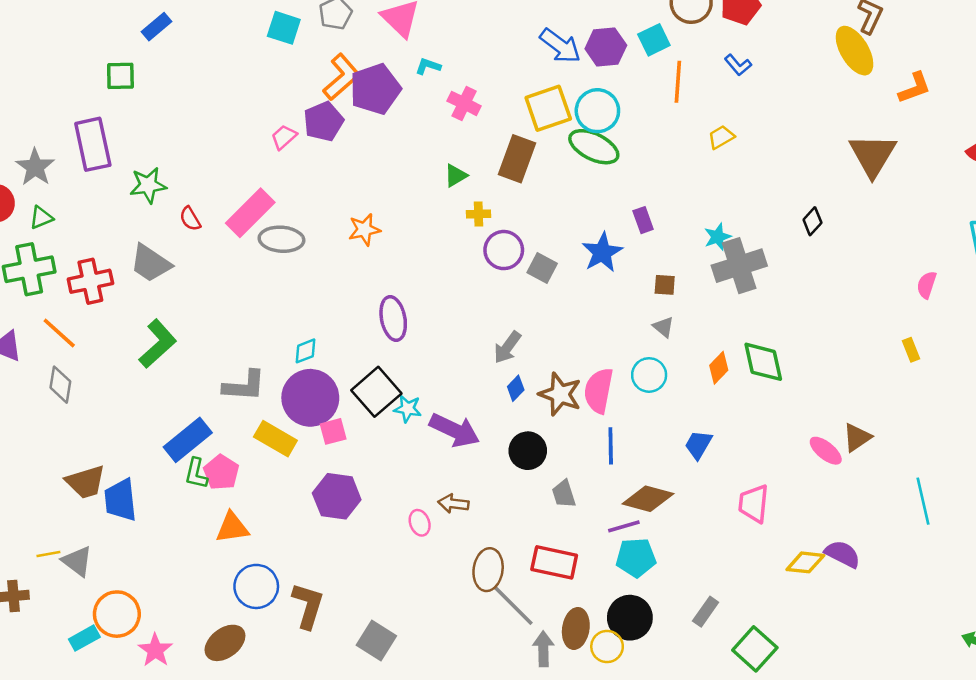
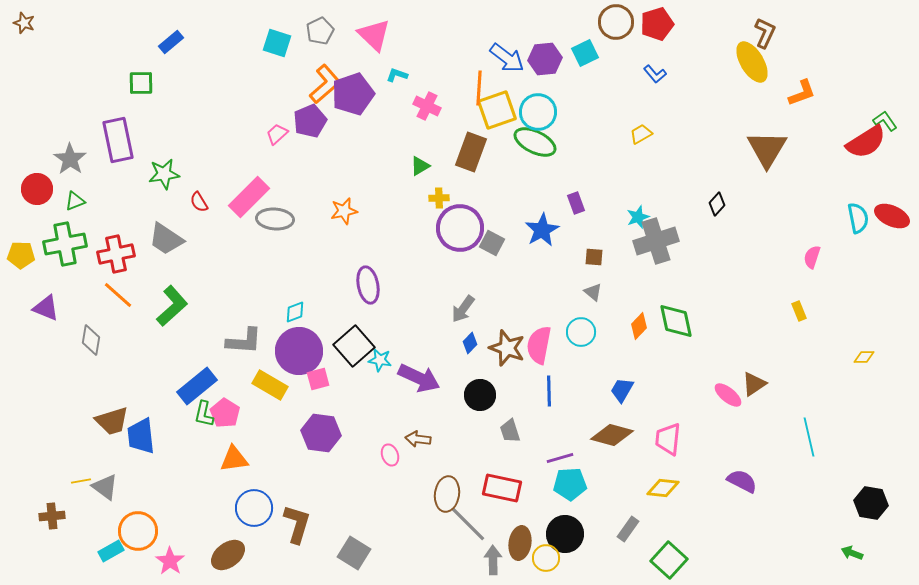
orange line: (678, 82) -> (479, 88), moved
purple circle: (504, 250) -> (460, 228), size x1.4
orange line: (59, 333) -> (118, 295), moved
brown diamond: (648, 499) -> (612, 435), moved
yellow diamond: (805, 562) -> (663, 488), moved

